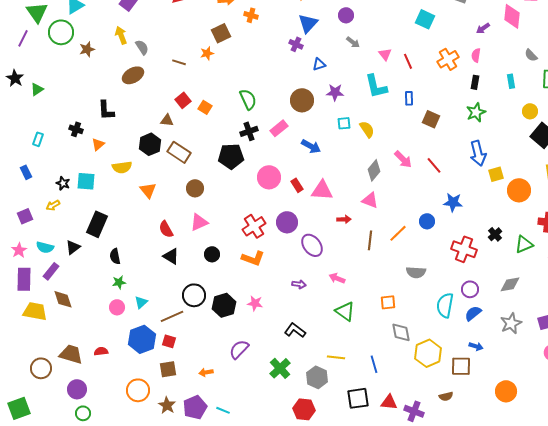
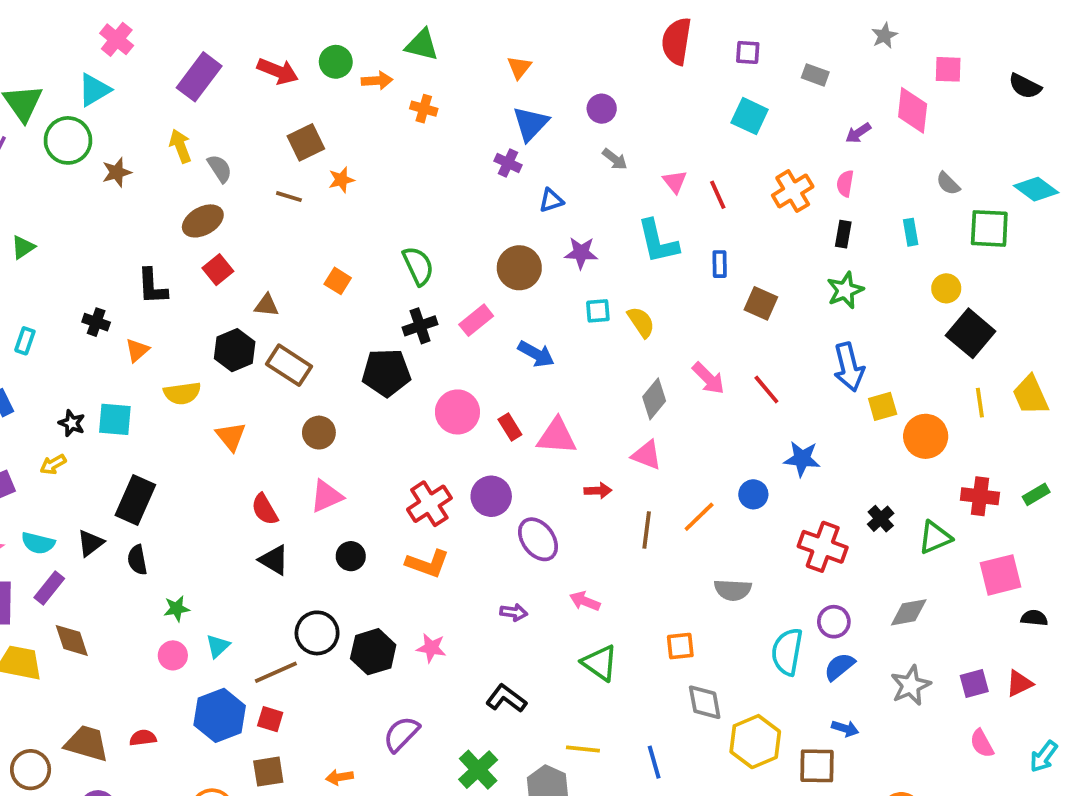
brown square: (221, 33) -> (306, 142), moved
red square: (183, 100) -> (218, 270), moved
black semicircle: (115, 256) -> (137, 560), moved

